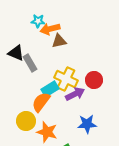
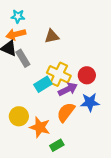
cyan star: (38, 21) -> (18, 16), moved
orange arrow: (50, 29) -> (16, 34), moved
orange semicircle: (41, 102) -> (66, 112), moved
blue star: (87, 124) -> (90, 102), moved

